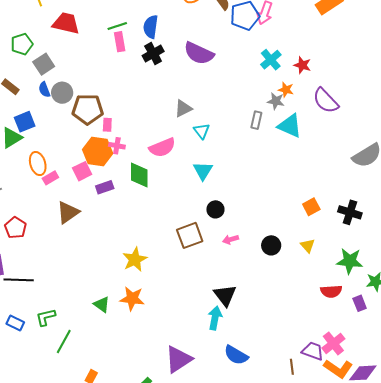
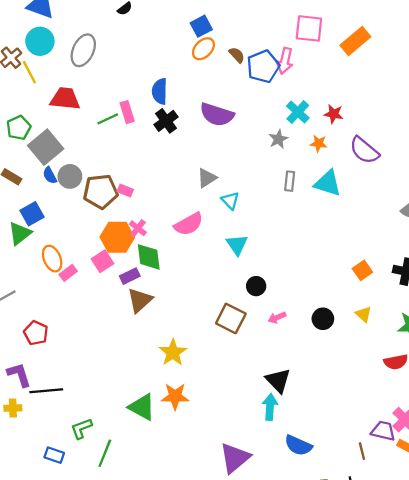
green line: (117, 26) -> (108, 119), moved
gray square: (44, 64) -> (46, 147), size x1.4
gray star: (276, 101) -> (278, 139), moved, turned -30
pink rectangle: (107, 125) -> (125, 191), moved, turned -64
pink cross: (117, 146) -> (138, 228), turned 35
green diamond: (139, 175) -> (149, 257), moved
brown triangle: (68, 212) -> (140, 300), moved
brown square: (190, 235) -> (231, 318), turned -36
green triangle: (102, 304) -> (142, 407), size x1.5
blue rectangle: (15, 323) -> (54, 455), moved

